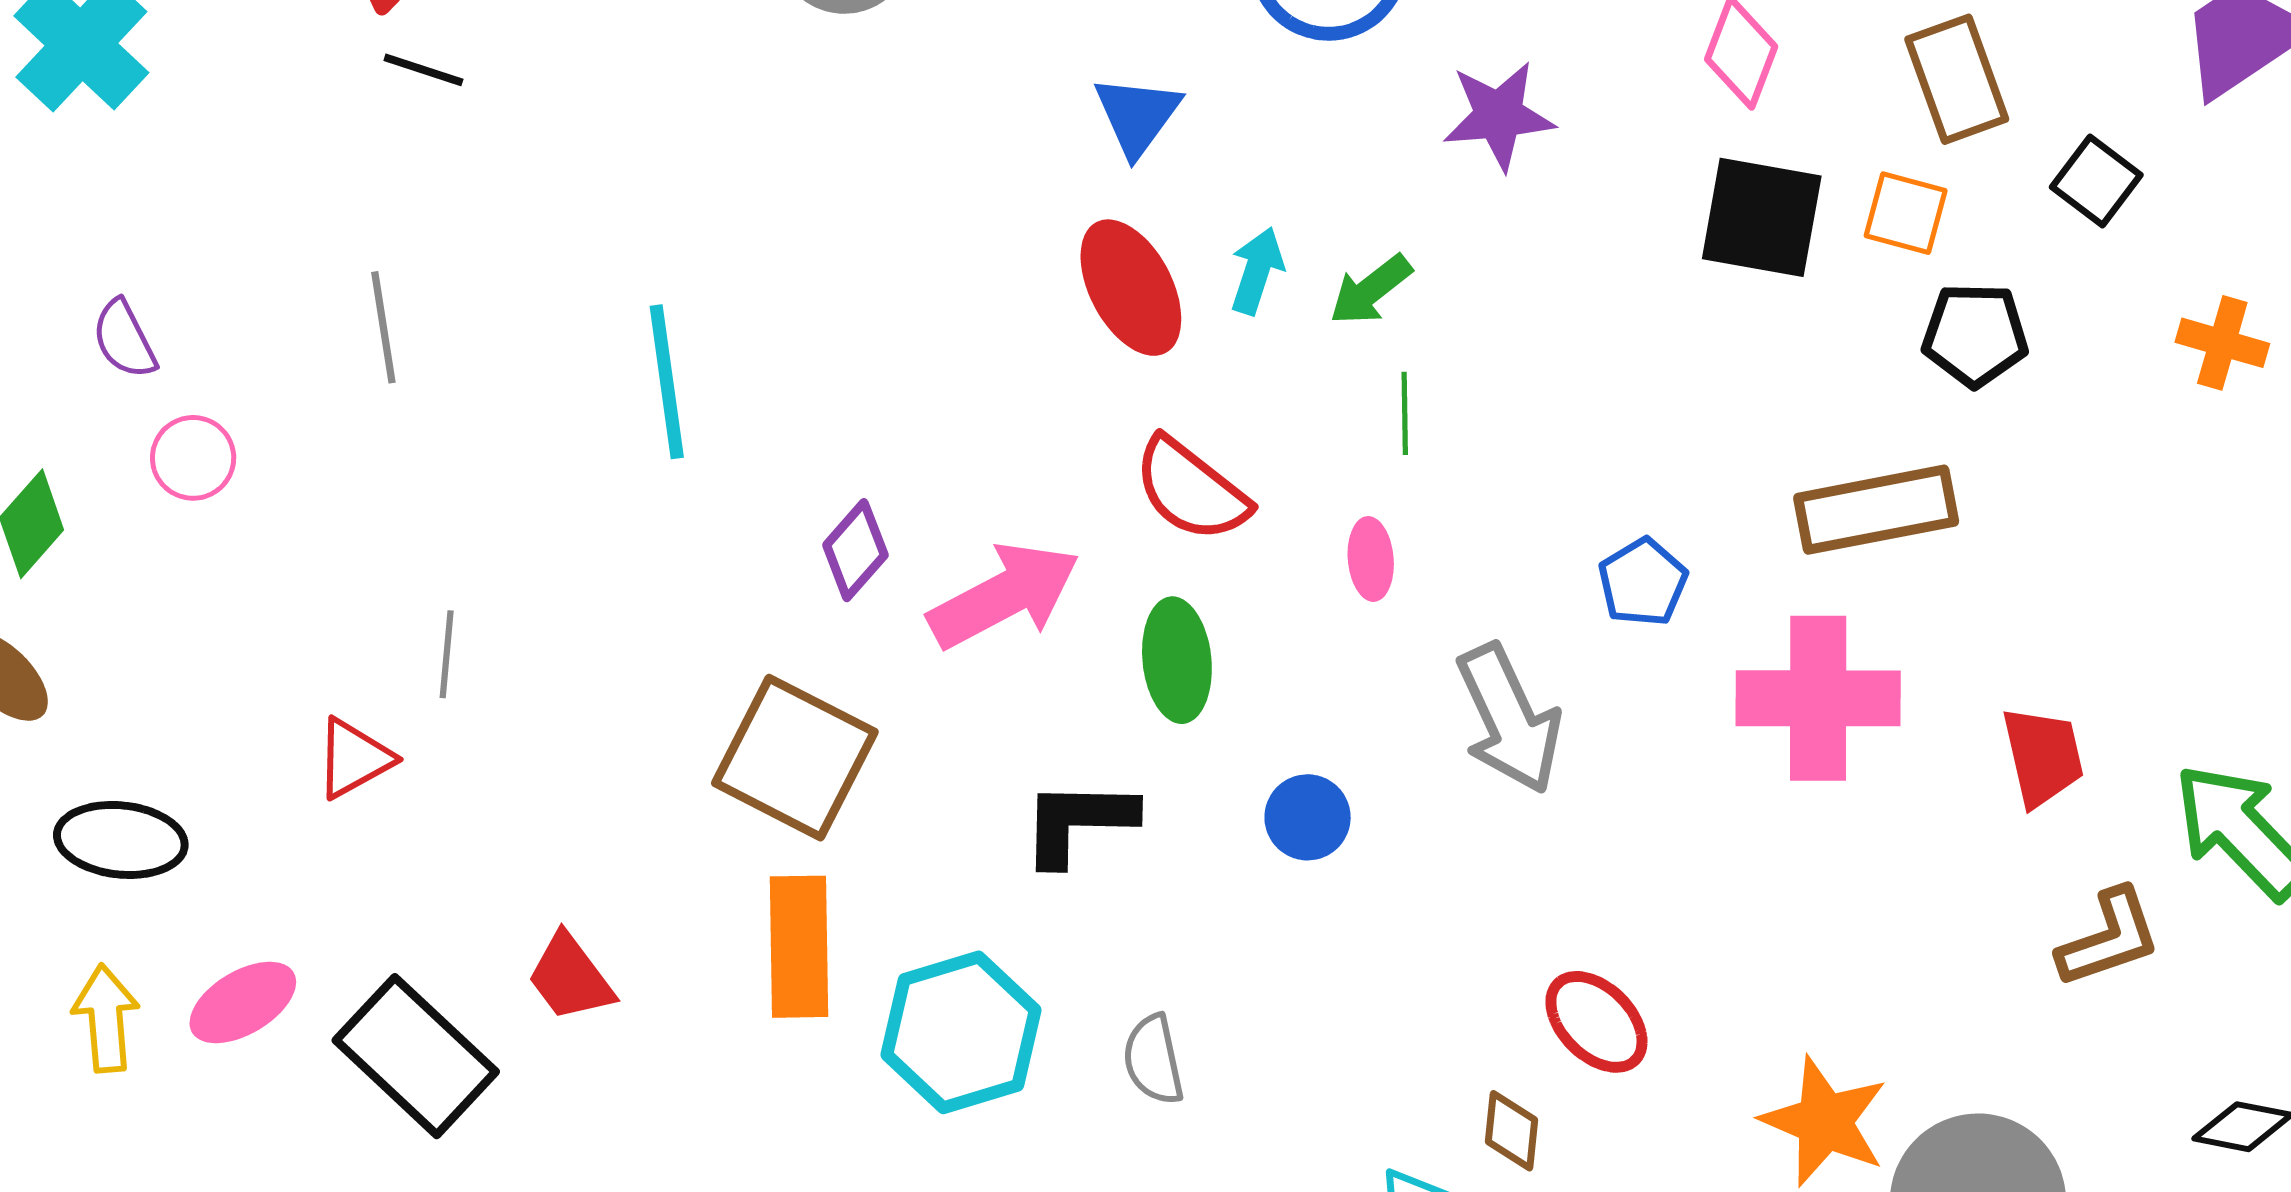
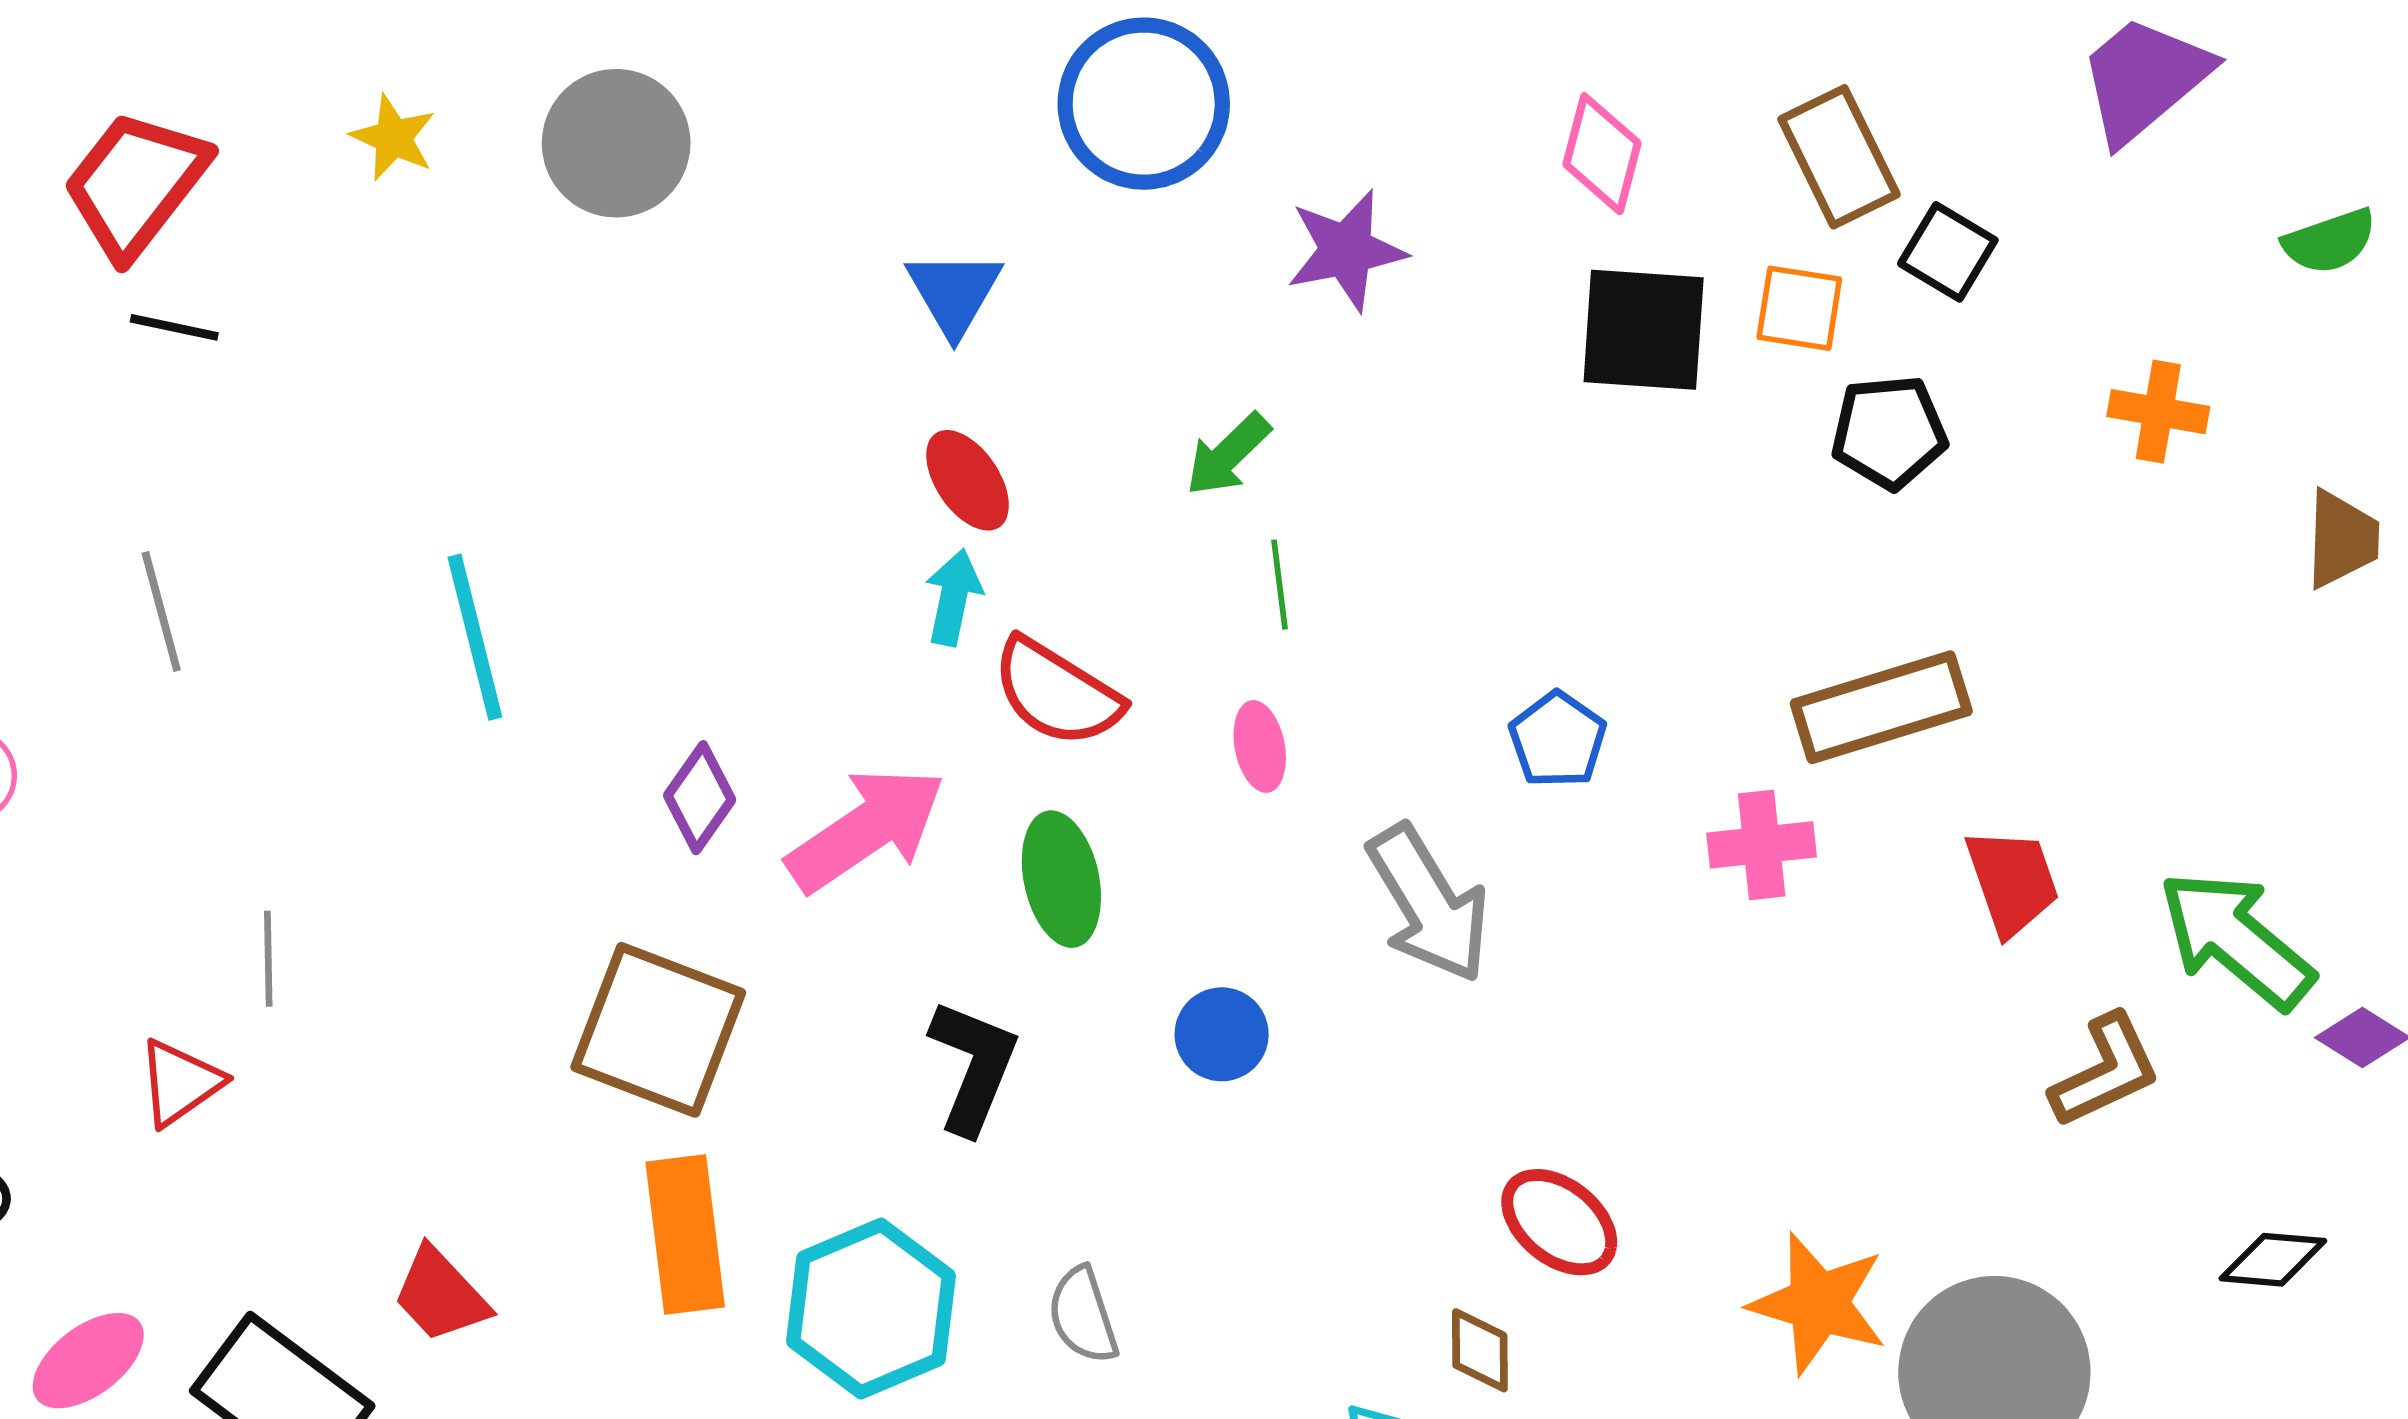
black square: (2096, 181) -> (1948, 252), moved
cyan arrow: (1257, 271) -> (953, 597), moved
red ellipse: (1131, 288) -> (968, 480), size x0.7
brown rectangle: (1876, 510) -> (1881, 707), moved
pink cross: (1818, 698) -> (1762, 845), size x0.6
black L-shape: (1078, 822) -> (973, 1066), turned 117

